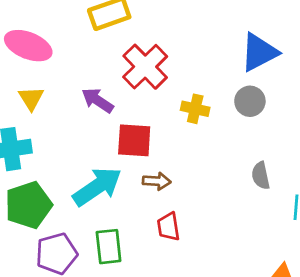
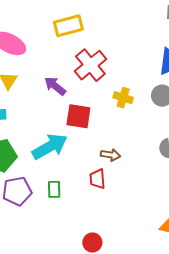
brown arrow: (157, 181) -> (111, 155), moved
green rectangle: (109, 247) -> (54, 189), size x0.7

